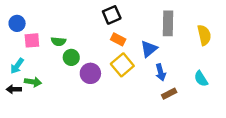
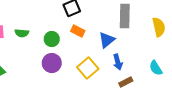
green circle: (71, 57) -> (52, 39), moved
yellow square: (122, 65) -> (88, 68), moved

